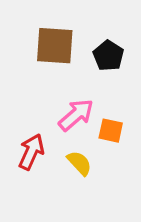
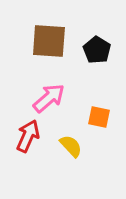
pink arrow: (76, 115) -> (49, 98), moved

